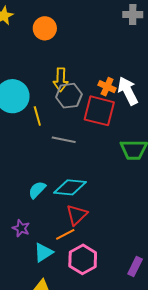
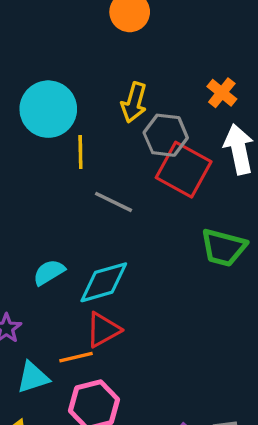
orange cross: (107, 87) -> (222, 93), moved
gray hexagon: (69, 96) -> (166, 135), moved
cyan diamond: (70, 187) -> (104, 282), turned -36

